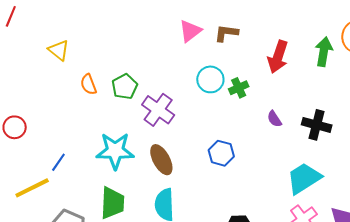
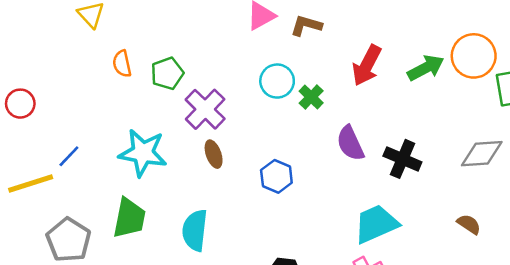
green arrow: (324, 52) -> (426, 68), turned 44
green cross: (239, 88) -> (311, 97), turned -30
purple semicircle: (274, 119) -> (350, 143), size x1.6
brown ellipse: (161, 160) -> (214, 154), moved, size x0.7

